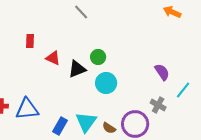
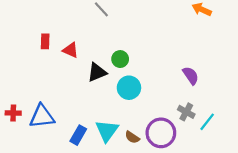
red triangle: (53, 58) -> (71, 50), moved
cyan line: (183, 90) -> (207, 122), moved

